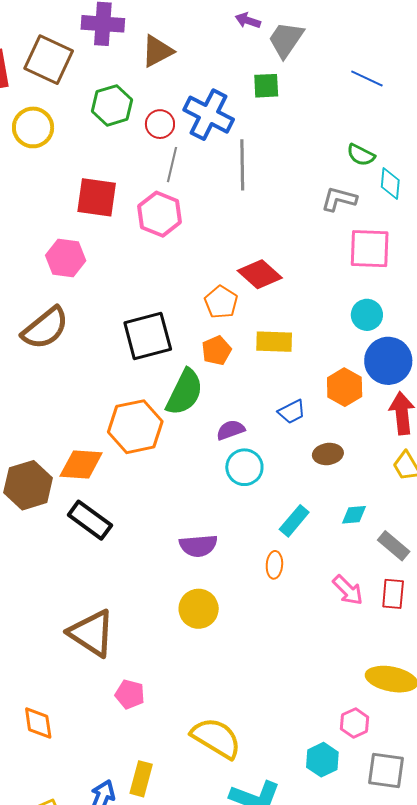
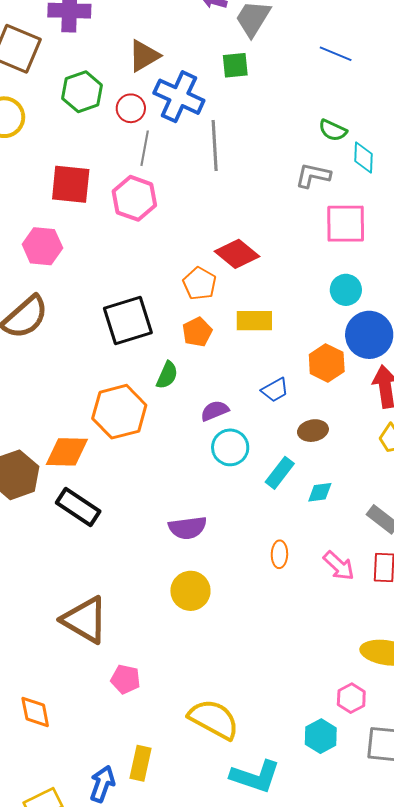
brown triangle: (157, 51) -> (144, 56), moved
green semicircle: (185, 392) -> (167, 375), size x0.6
cyan diamond: (354, 515) -> (320, 492), moved
cyan rectangle: (294, 521) -> (280, 473), moved
orange ellipse: (274, 565) -> (279, 554), moved

